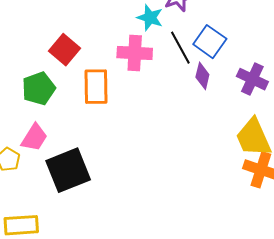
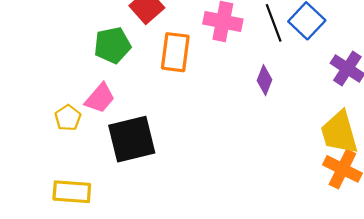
purple diamond: (202, 76) -> (265, 80), moved

